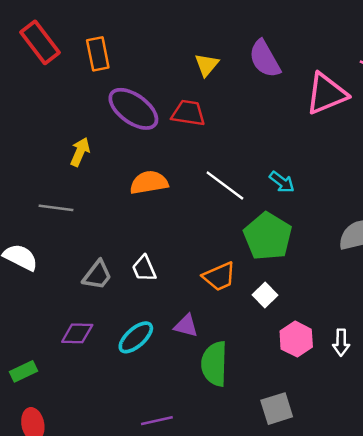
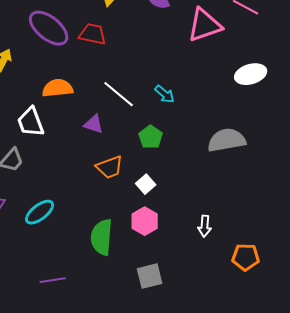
green pentagon: (268, 236) -> (151, 137), size x0.6
white trapezoid: (144, 269) -> (31, 122), moved, size x1.4
purple triangle: (186, 326) -> (94, 124), moved
pink hexagon: (296, 339) -> (145, 221), moved

